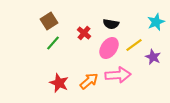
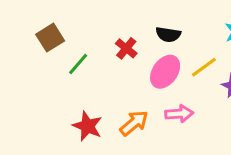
brown square: (49, 21) -> (50, 38), moved
pink arrow: (118, 75) -> (179, 114), size x0.7

